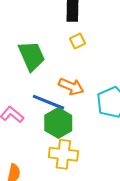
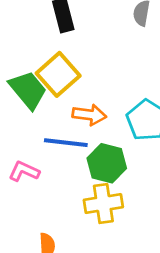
yellow square: (77, 41) -> (58, 74), moved, size x2.0
green hexagon: (58, 123) -> (107, 163), moved

